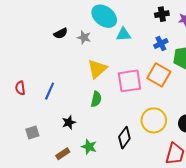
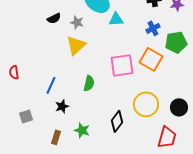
yellow triangle: (97, 69) -> (76, 45), moved
blue line: (50, 91) -> (51, 85), moved
brown rectangle: (63, 154) -> (56, 137), turned -40

